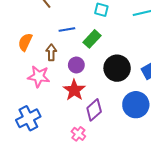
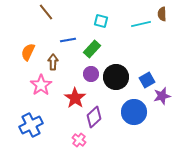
purple circle: (76, 65) -> (91, 74), moved
pink star: (39, 76) -> (41, 85), turned 30

